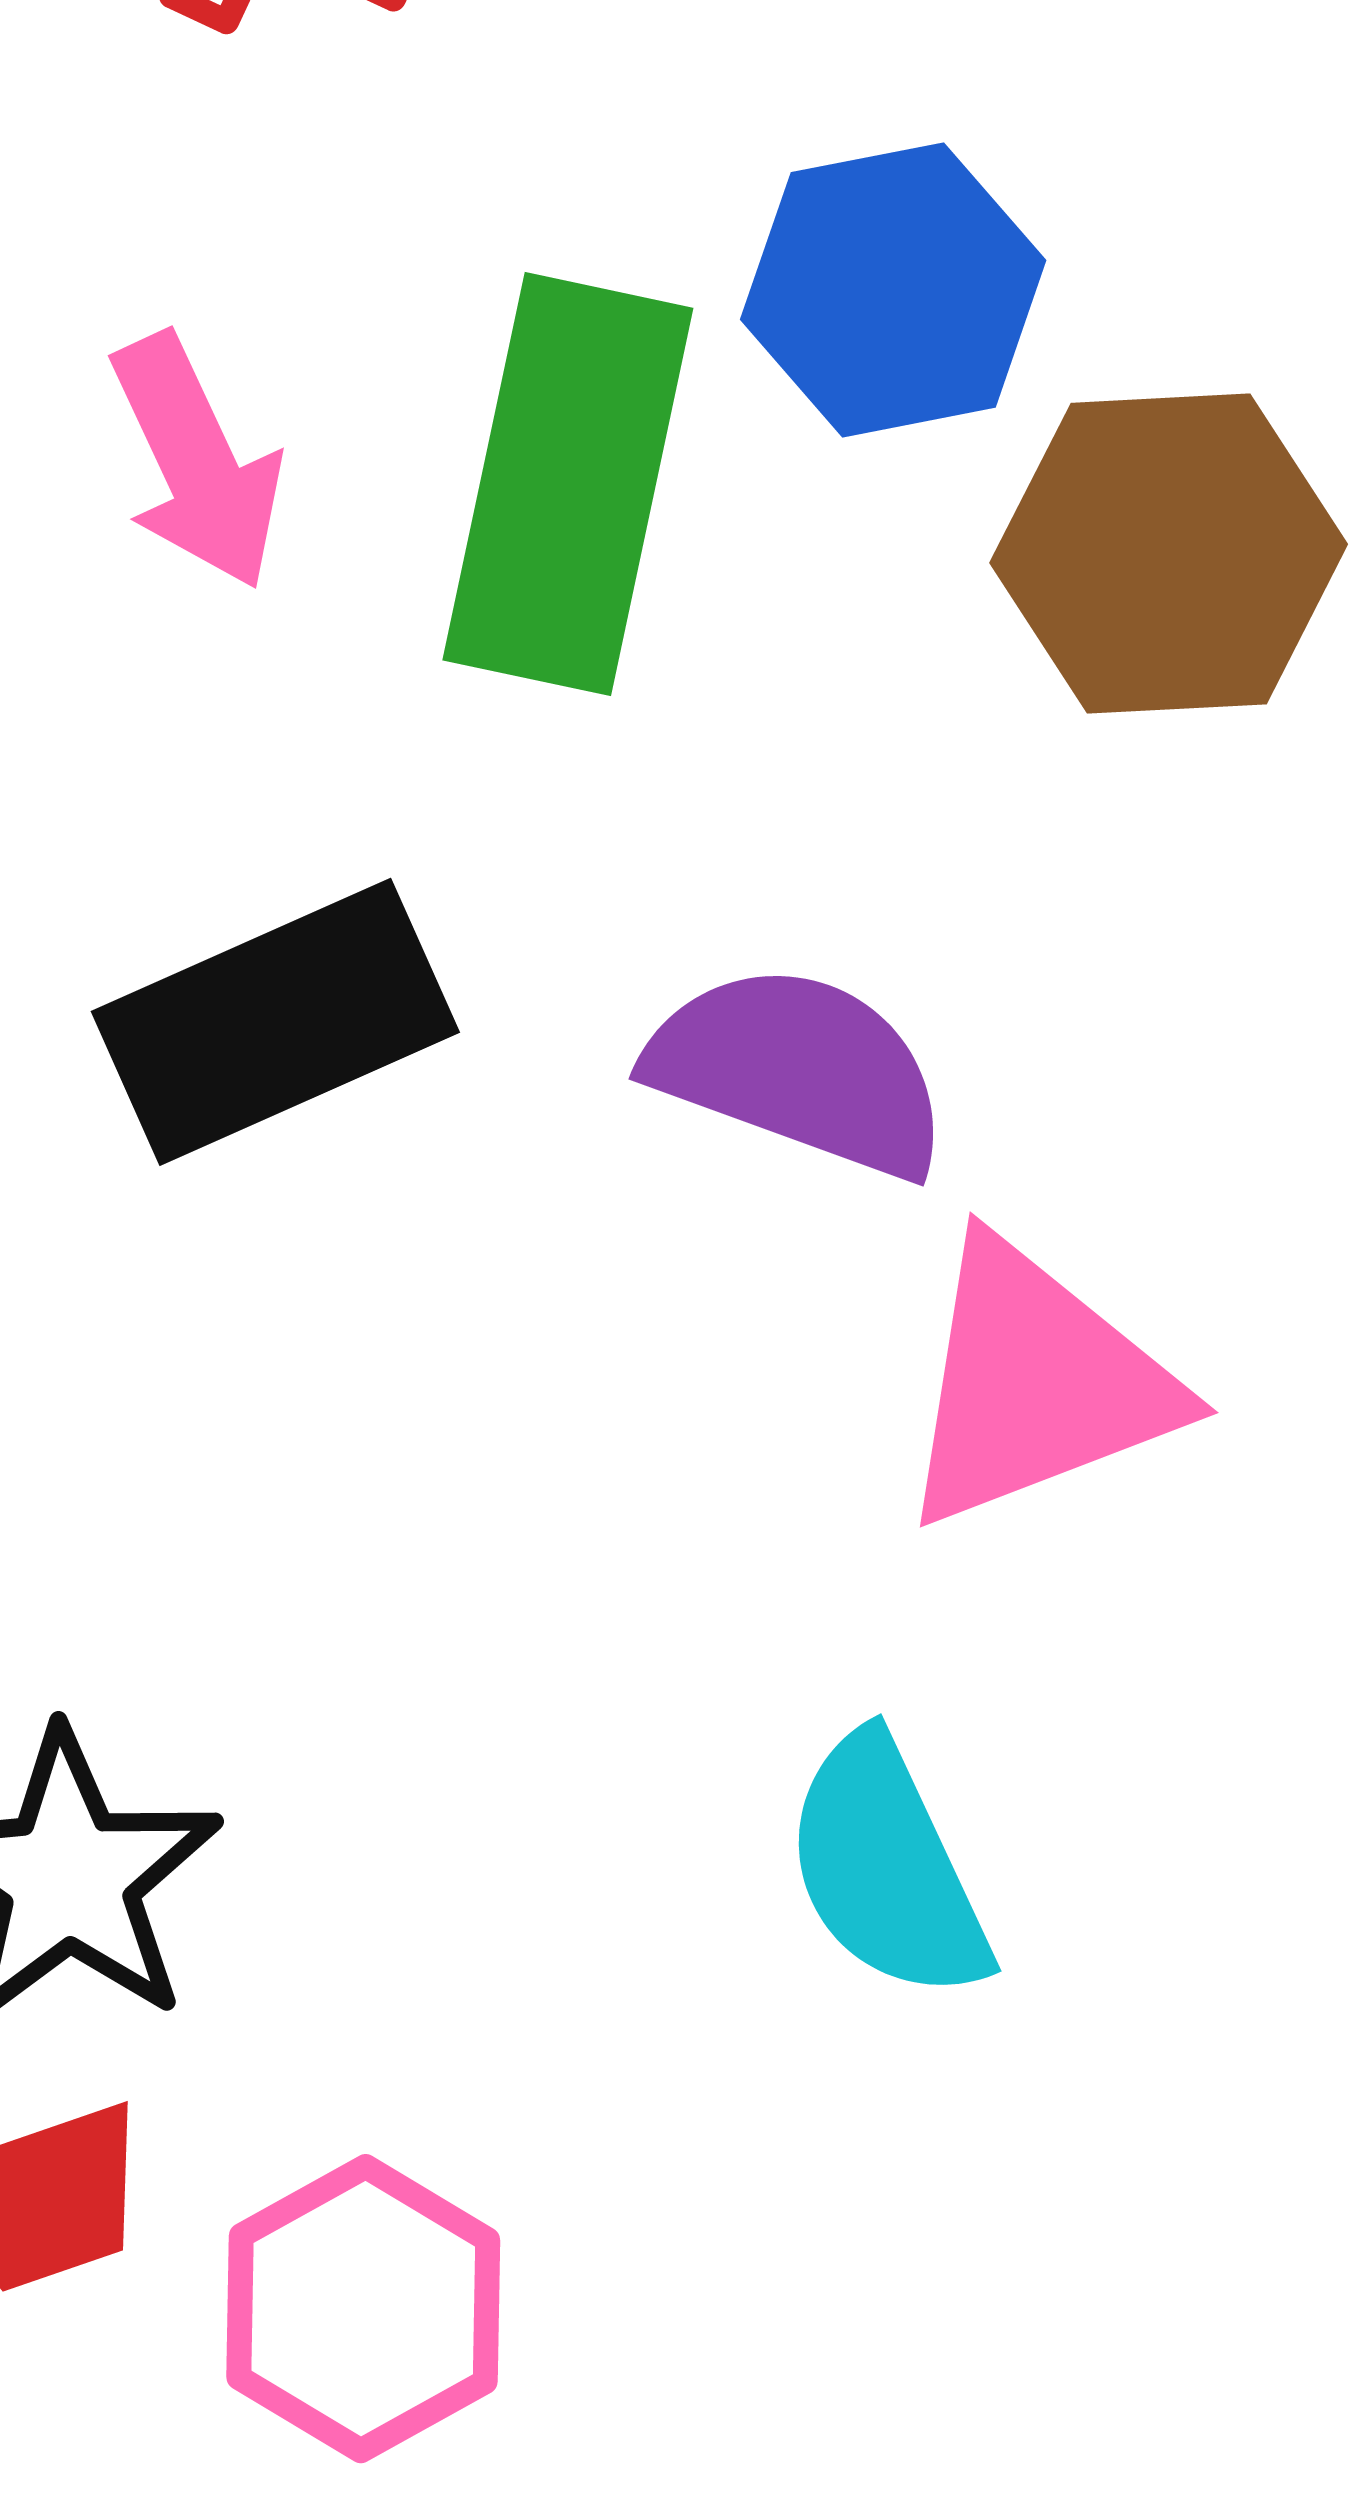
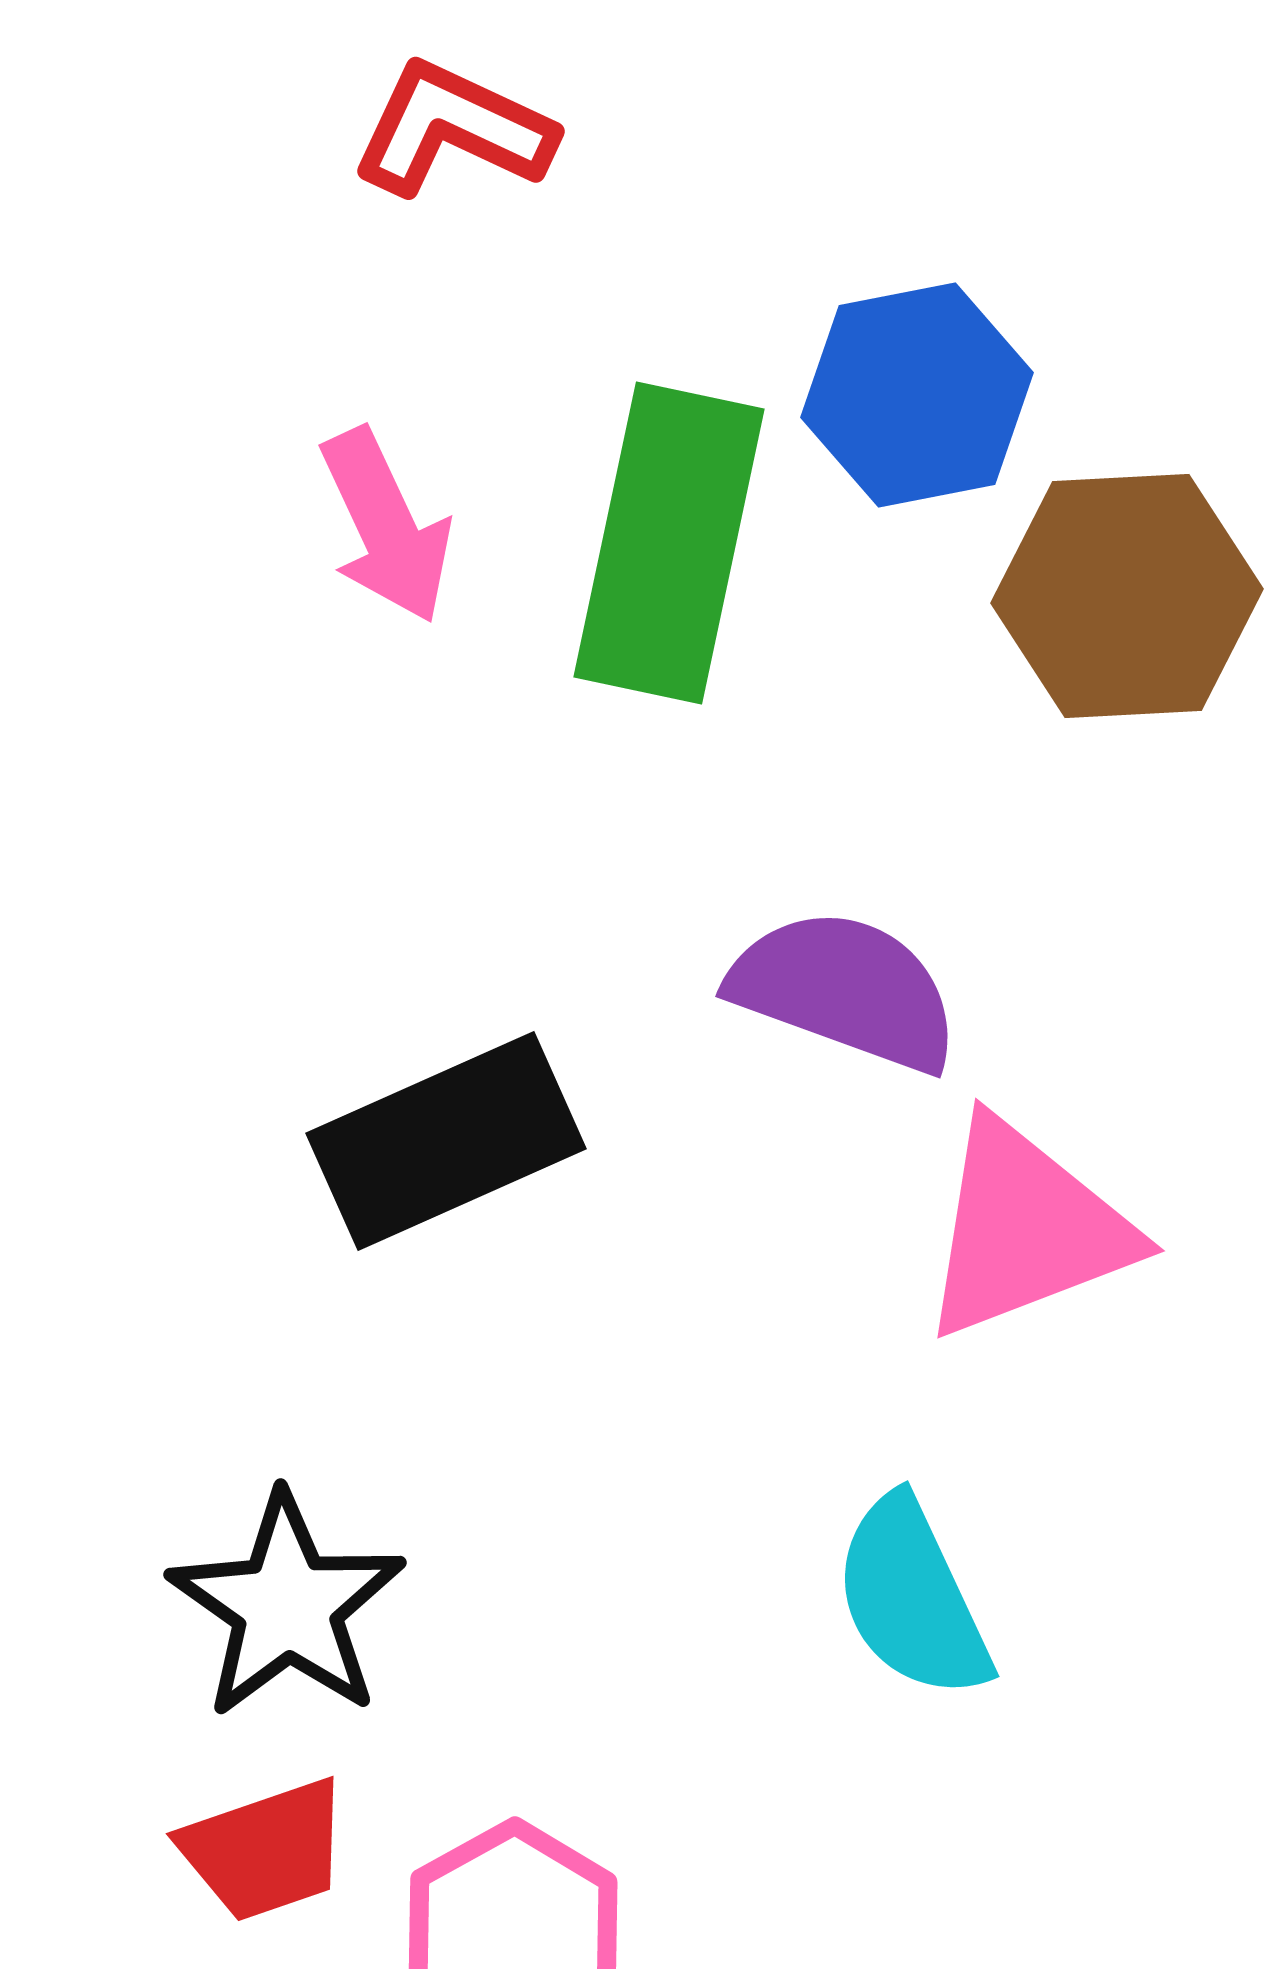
black rectangle: (275, 1022) -> (446, 1141), moved

